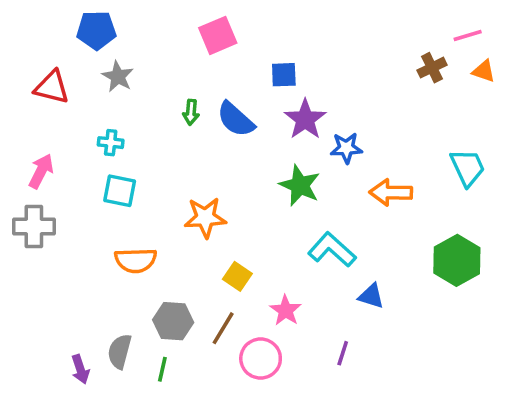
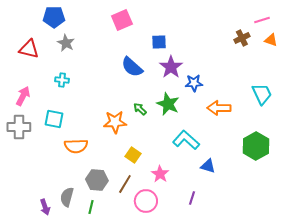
green arrow: (191, 112) -> (140, 109), moved, turned 128
cyan square: (120, 191) -> (54, 119), moved

